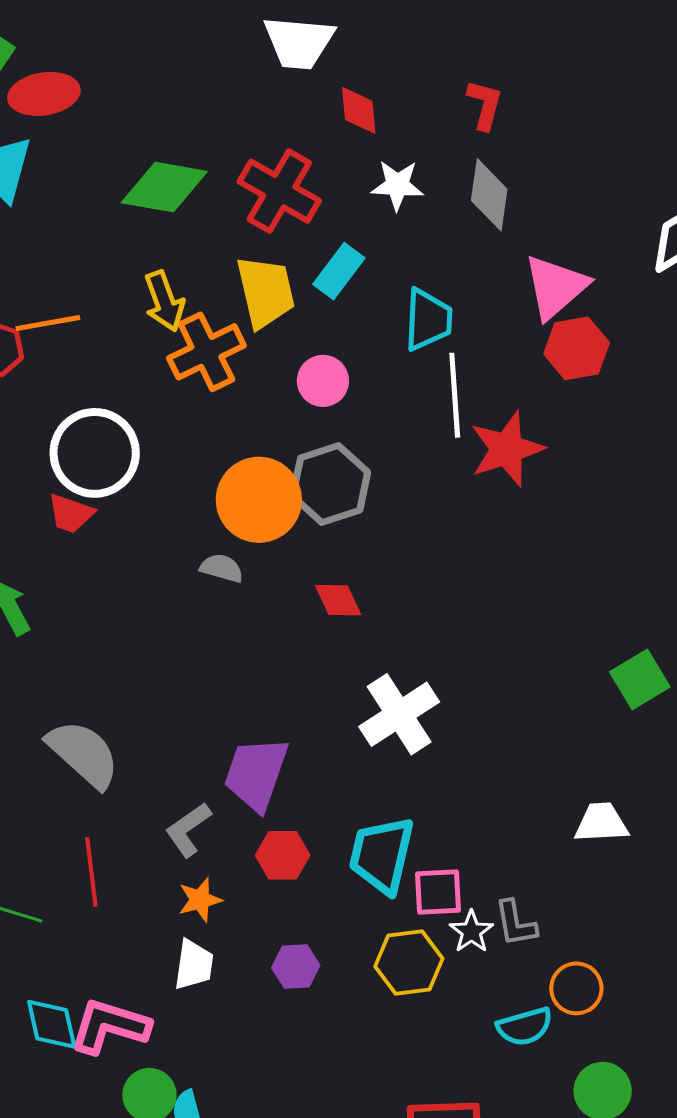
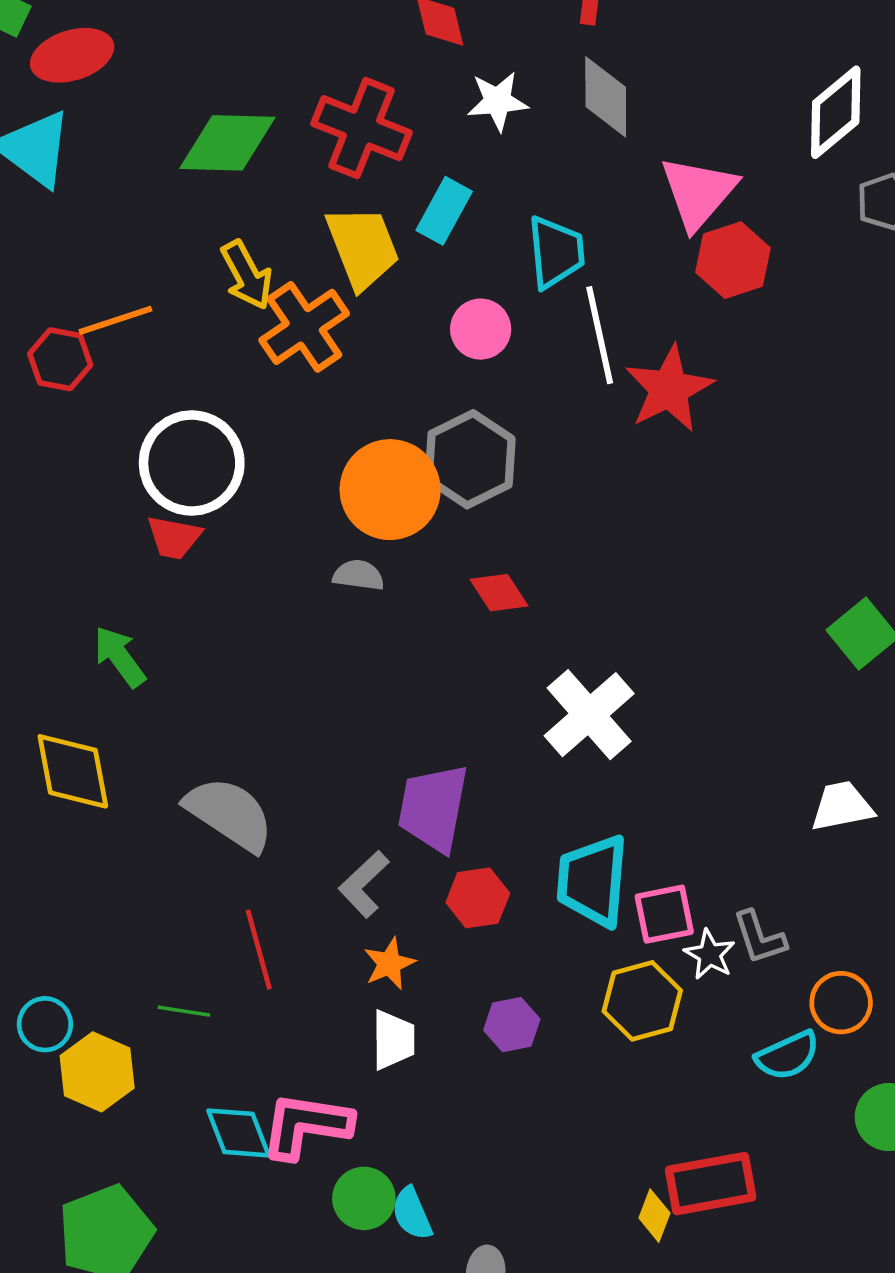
pink circle: (323, 381) -> (481, 329), moved

